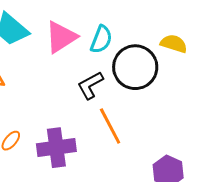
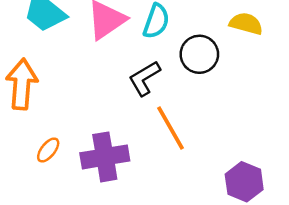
black circle: (135, 67) -> (199, 54), size x0.7

